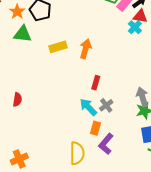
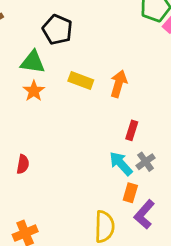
orange star: (17, 12) -> (34, 91), moved
yellow rectangle: (58, 47) -> (81, 80), turned 36
red semicircle: (17, 100) -> (23, 164), moved

